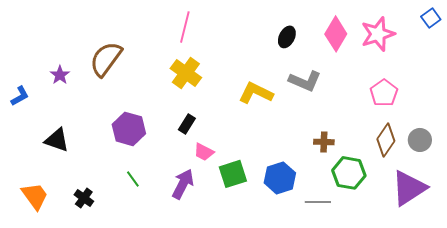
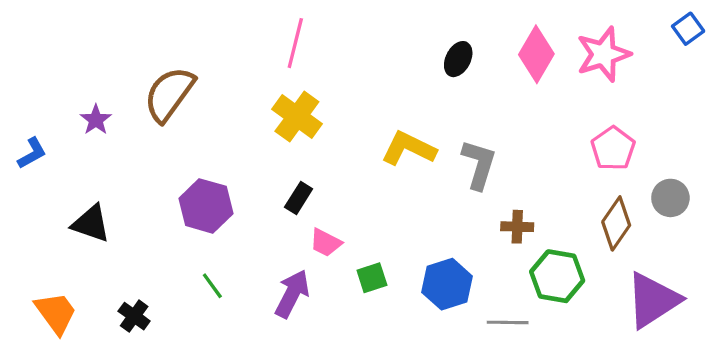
gray L-shape: (305, 81) -> (479, 164), moved, turned -96
gray circle: (420, 140) -> (670, 198), moved
green square: (233, 174) -> (372, 278), size x0.7

